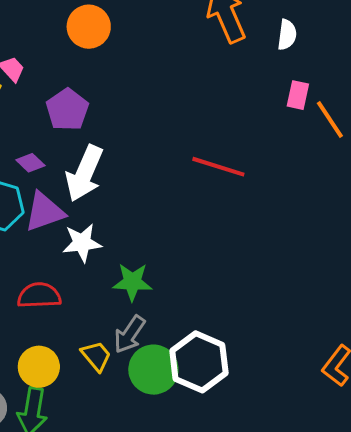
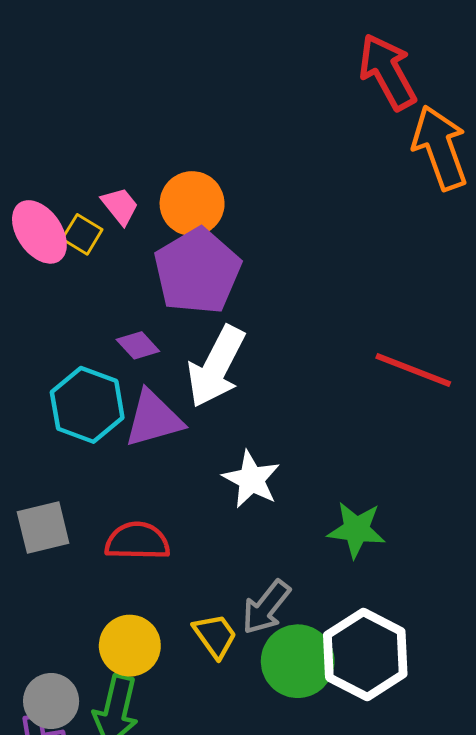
orange circle: (89, 27) -> (192, 204), moved
purple pentagon: (67, 110) -> (197, 271), size x1.4
white star: (82, 243) -> (251, 479), moved, turned 30
green star: (132, 282) -> (356, 530), moved

